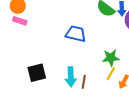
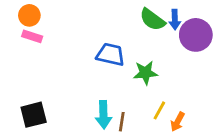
green star: (111, 58) -> (145, 73), moved
black square: (37, 73) -> (34, 115), moved

